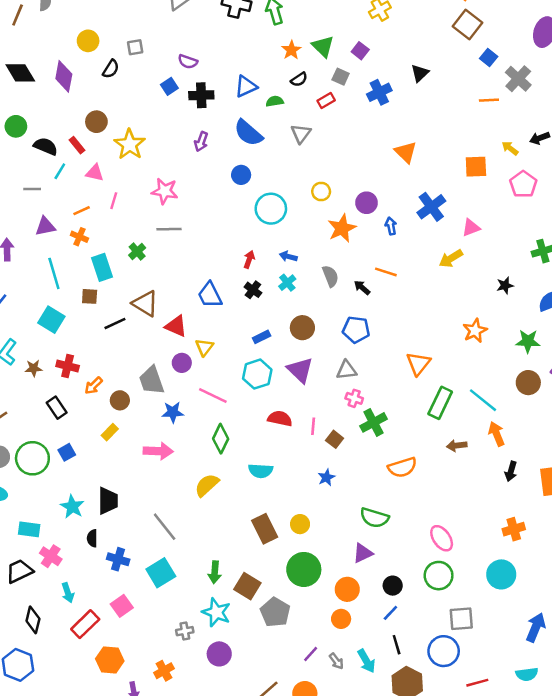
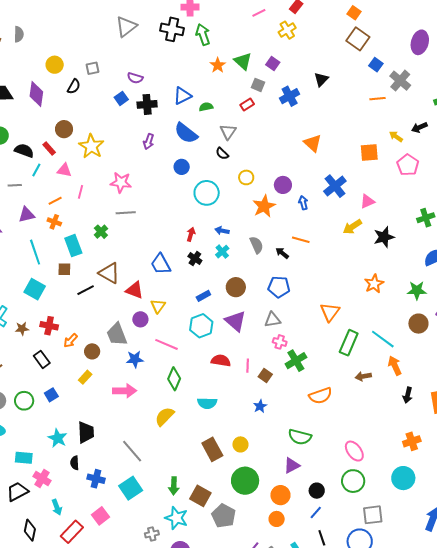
black semicircle: (299, 79) -> (222, 153), moved, turned 80
black star: (505, 285) -> (384, 237), moved, size x1.5
green circle: (32, 458) -> (24, 401), size x0.7

